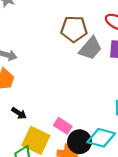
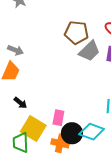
pink rectangle: (63, 126) -> (58, 118), turned 63

